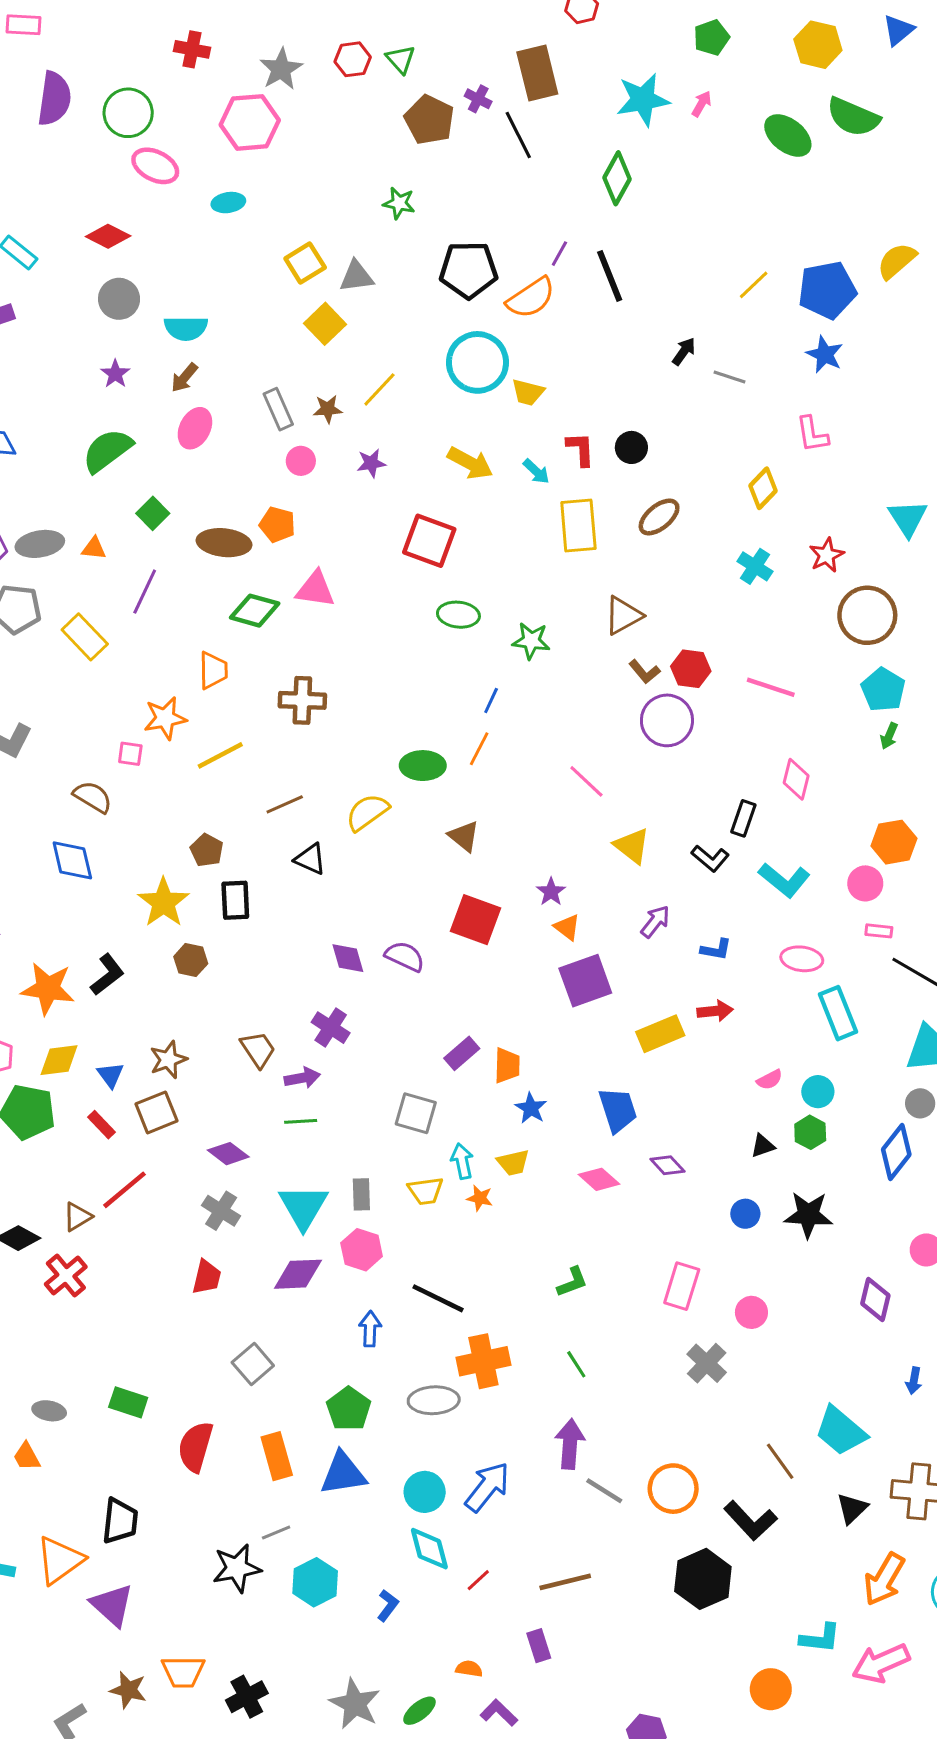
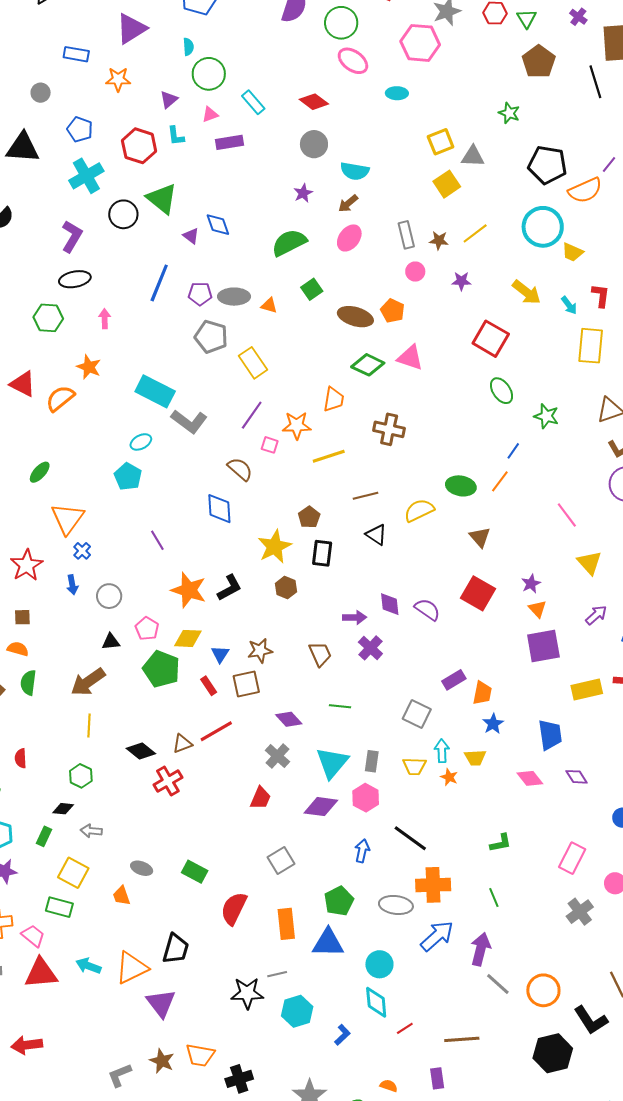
purple cross: (478, 99) -> (578, 17), moved
purple line: (145, 592) -> (252, 415), moved
green ellipse: (458, 615) -> (502, 391), turned 40
purple arrow: (302, 1078) -> (355, 617), moved
blue arrow: (487, 1487) -> (437, 936), moved

